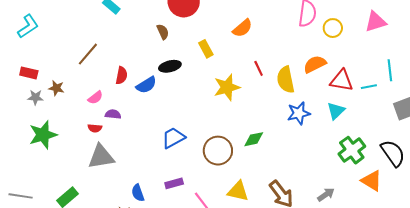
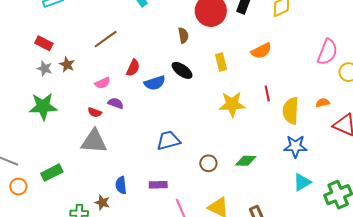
orange semicircle: (315, 64) -> (323, 103), size x0.6
black ellipse: (170, 66) -> (182, 70), turned 35
cyan triangle: (336, 111) -> (302, 182), moved
brown circle: (218, 151) -> (208, 163), size x0.6

